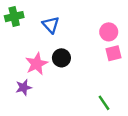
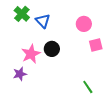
green cross: (14, 17) -> (22, 14), moved, turned -35
pink circle: (109, 32) -> (84, 24), moved

